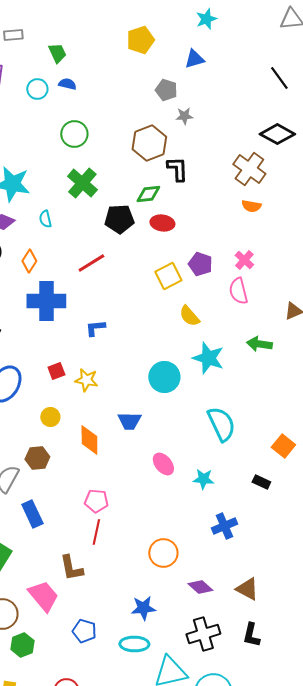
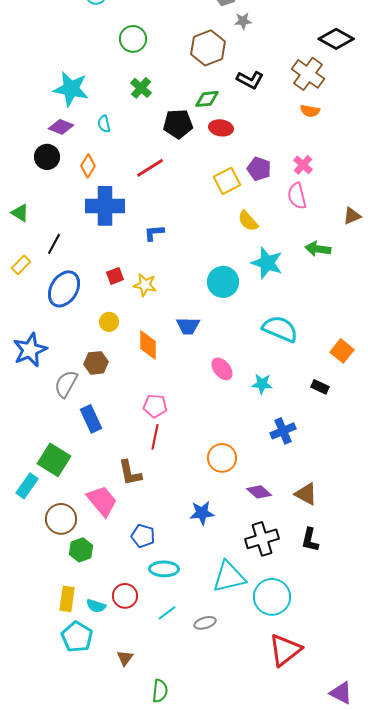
black L-shape: (177, 169) -> (250, 80), moved, turned 120
green cross: (82, 183) -> (141, 88), size x0.7
cyan semicircle: (221, 424) -> (280, 329), turned -42
cyan ellipse: (134, 644) -> (164, 569), moved

